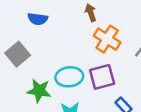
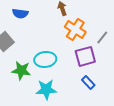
purple square: (102, 77) -> (85, 56), moved

